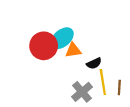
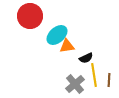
red circle: (44, 46) -> (30, 16), moved

